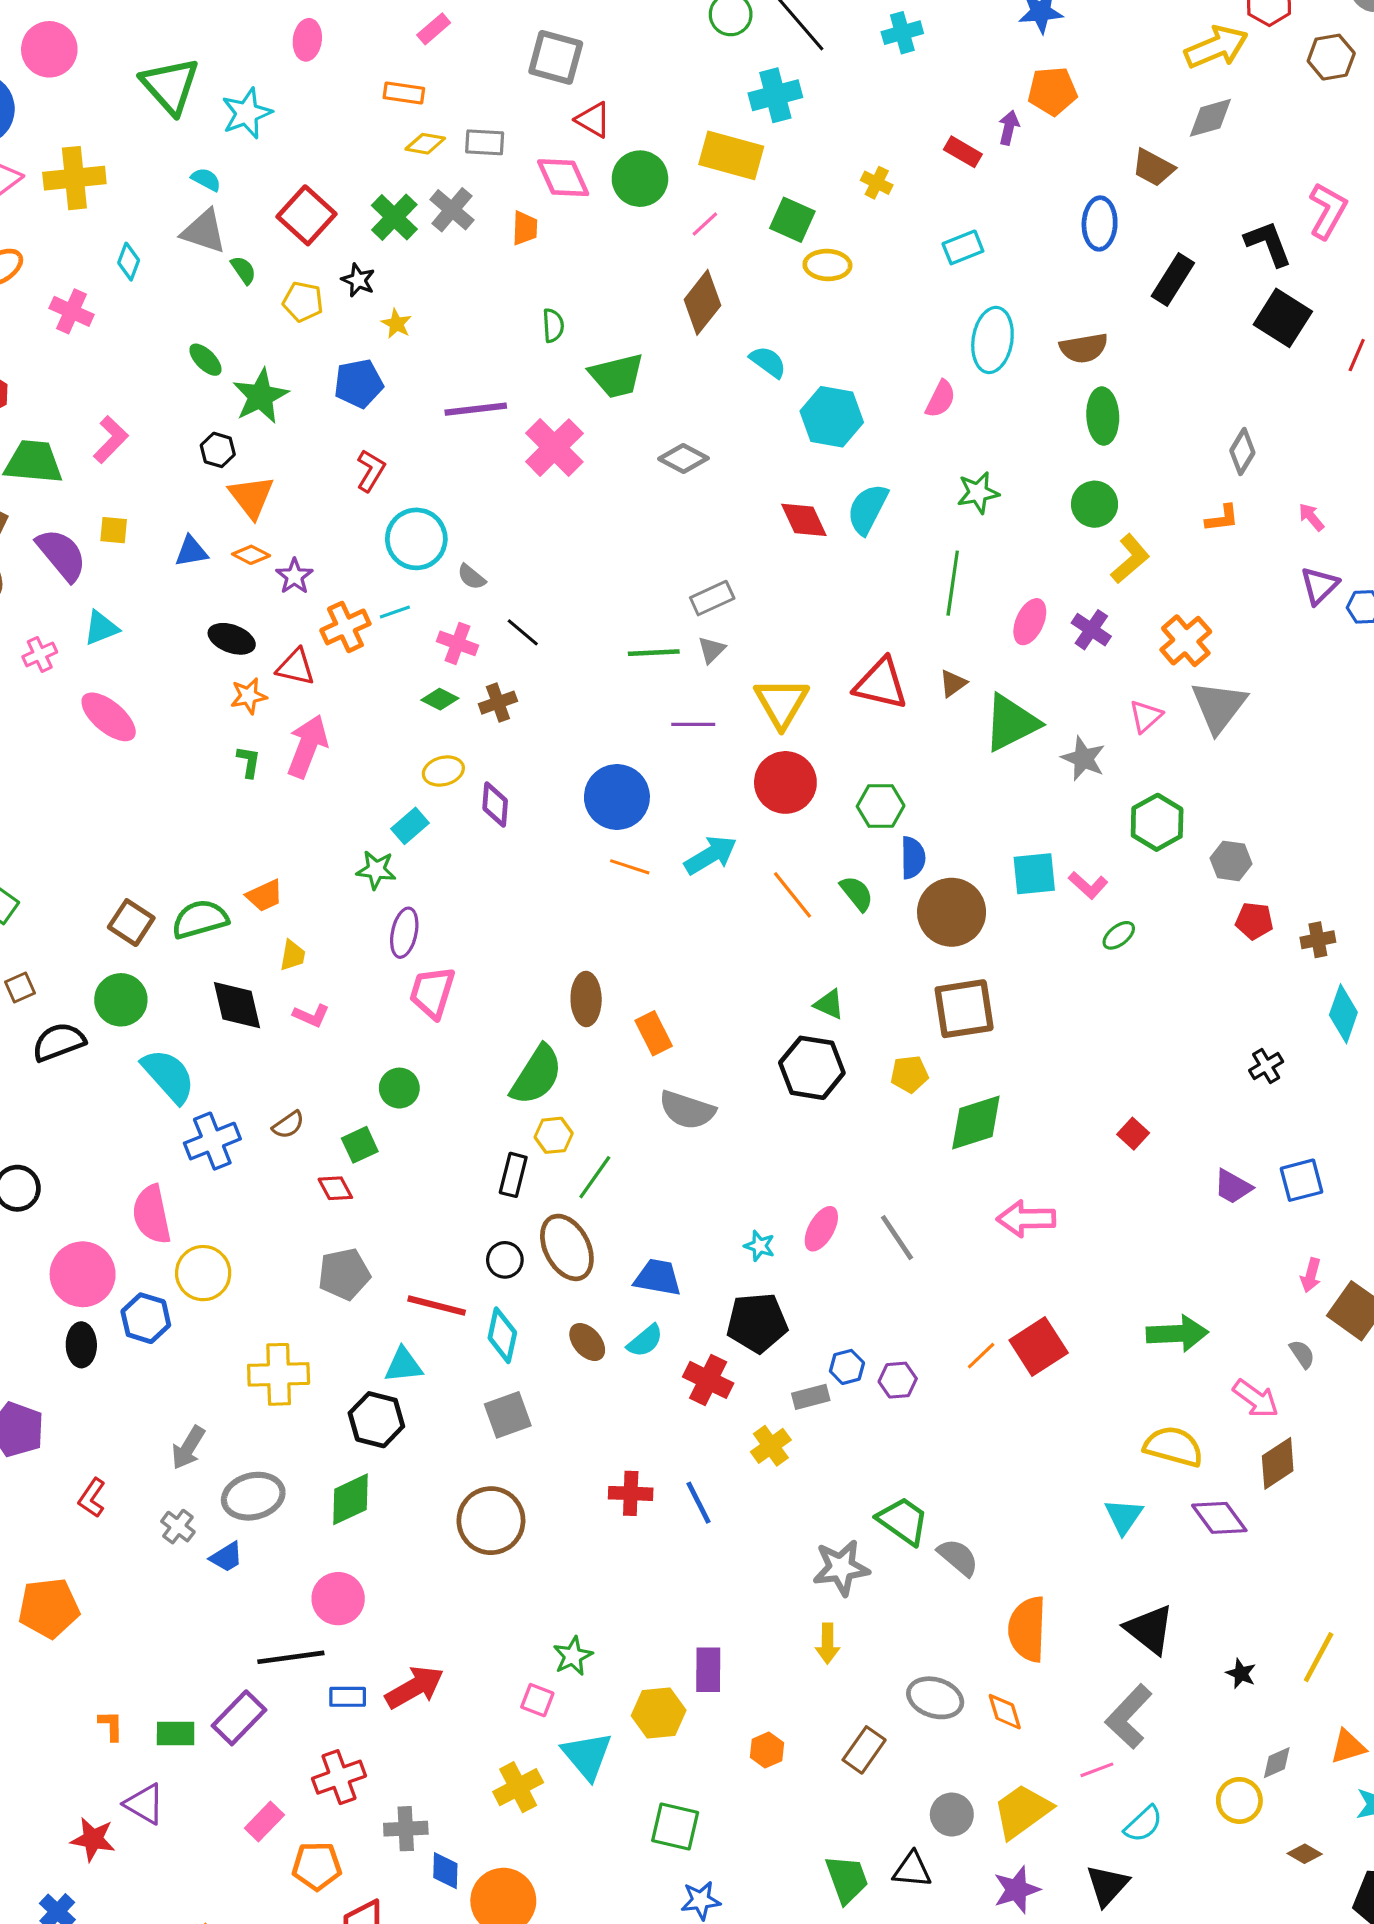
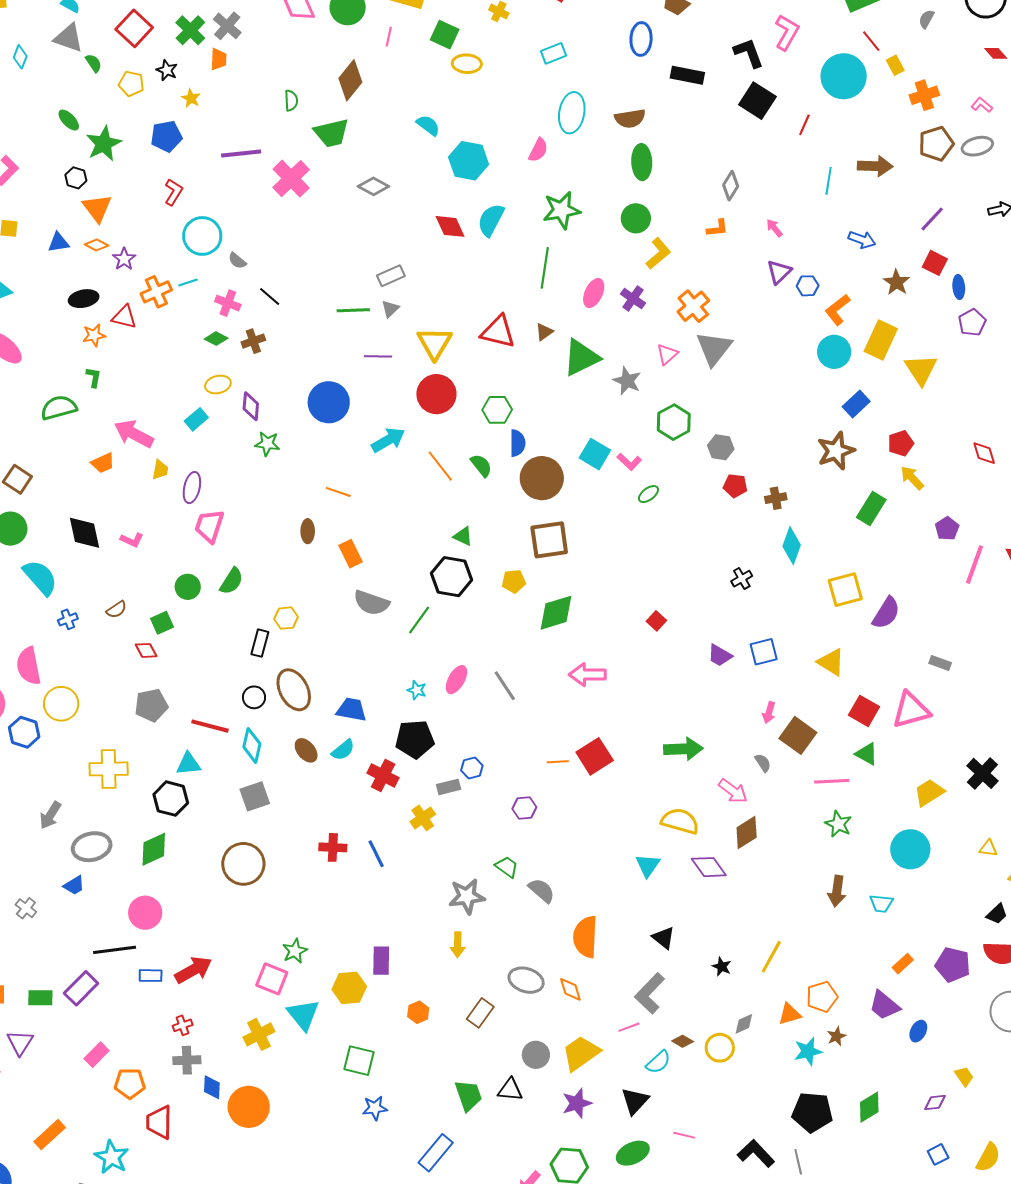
pink line: (705, 224) -> (389, 37), turned -36
orange trapezoid: (525, 228) -> (218, 59), moved
black rectangle: (1173, 279) -> (687, 75), turned 68
brown diamond: (702, 302) -> (350, 80), moved
green star: (978, 493) -> (562, 210), size x1.4
black ellipse: (232, 639) -> (84, 299), turned -32
pink arrow: (307, 746) -> (134, 434), moved, turned -84
orange line: (630, 867) -> (338, 492), moved
green star: (376, 870) -> (267, 444), moved
cyan square: (1034, 874) -> (595, 454), turned 36
green semicircle: (200, 919) -> (59, 408), moved
yellow trapezoid: (293, 955) -> (160, 470), moved
brown ellipse: (586, 999) -> (308, 531), size x0.7
green semicircle: (537, 1075) -> (232, 581), moved, size x0.7
blue cross: (212, 1141) -> (68, 619), size x0.6
green line: (595, 1177) -> (419, 620), moved
orange line: (981, 1356) -> (558, 762), turned 40
purple hexagon: (898, 1380) -> (524, 808), moved
green trapezoid: (903, 1521) -> (507, 867), size x0.7
gray cross: (178, 1527) -> (26, 908), moved
black triangle: (1150, 1629) -> (664, 938), size x0.7
pink square: (537, 1700) -> (272, 979), size x1.5
red cross: (339, 1777) -> (183, 1025), moved, size x0.6
purple triangle: (145, 1804) -> (20, 1043), turned 32
brown diamond: (1305, 1854) -> (683, 1041), moved

